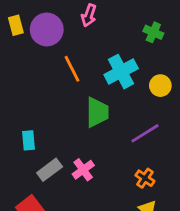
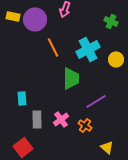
yellow rectangle: (16, 25) -> (13, 16), turned -64
purple line: (145, 133) -> (96, 101), moved
gray rectangle: (50, 170) -> (37, 119), turned -54
orange cross: (145, 178) -> (85, 125), moved

